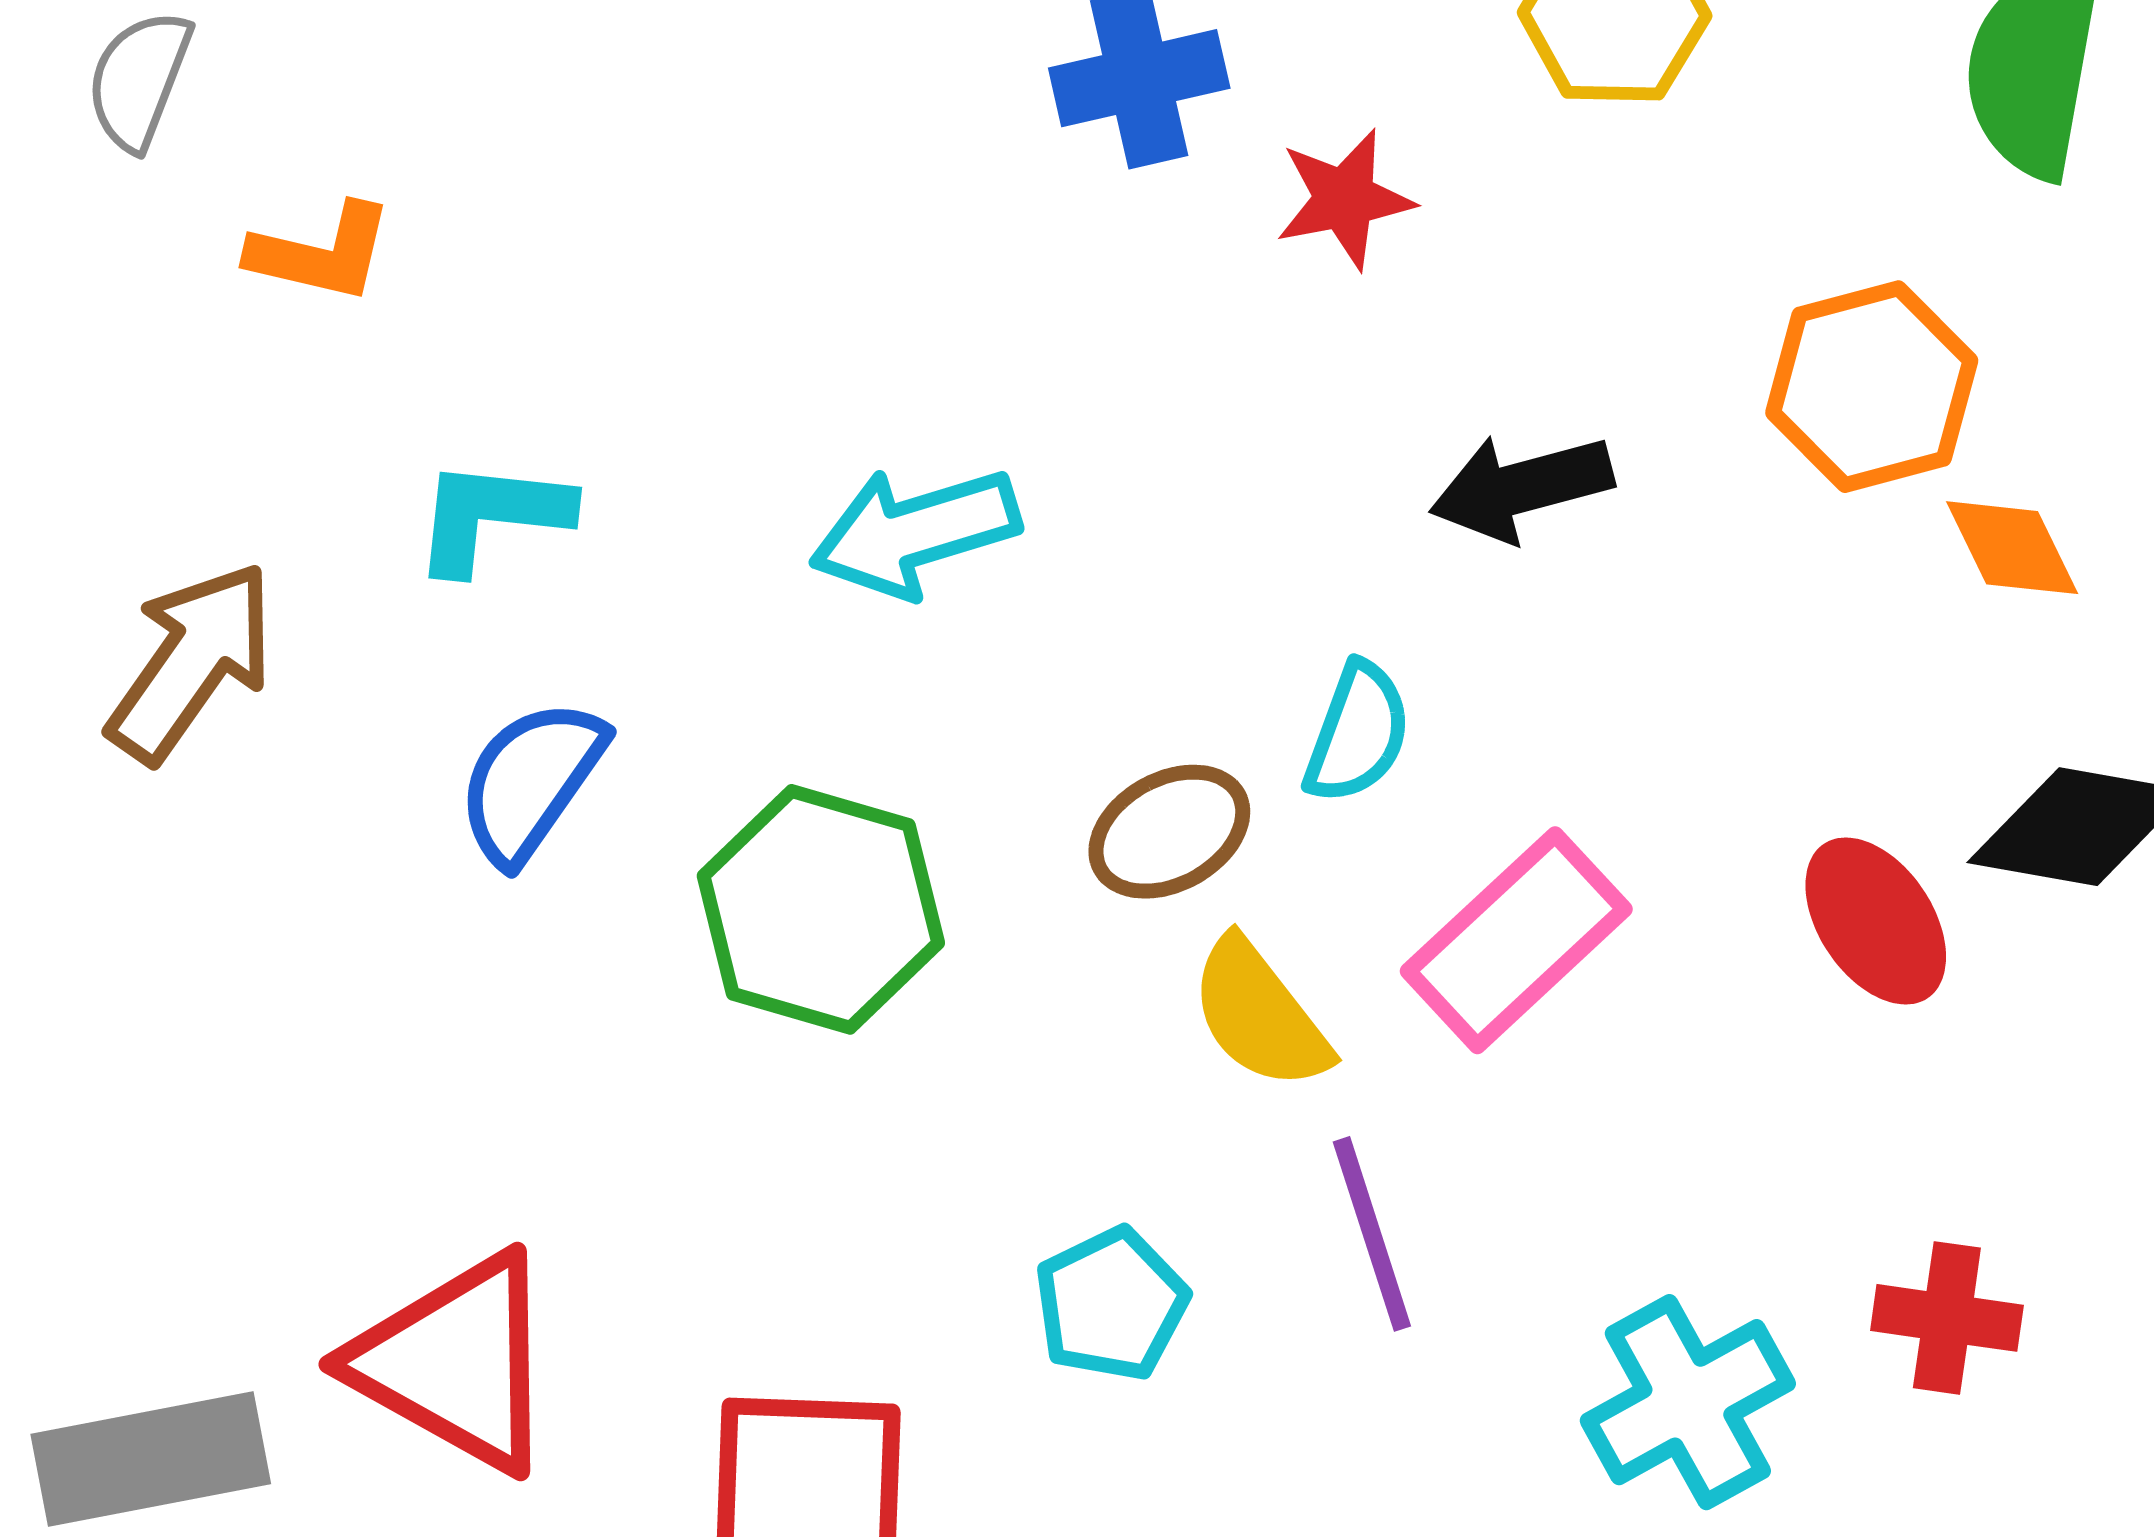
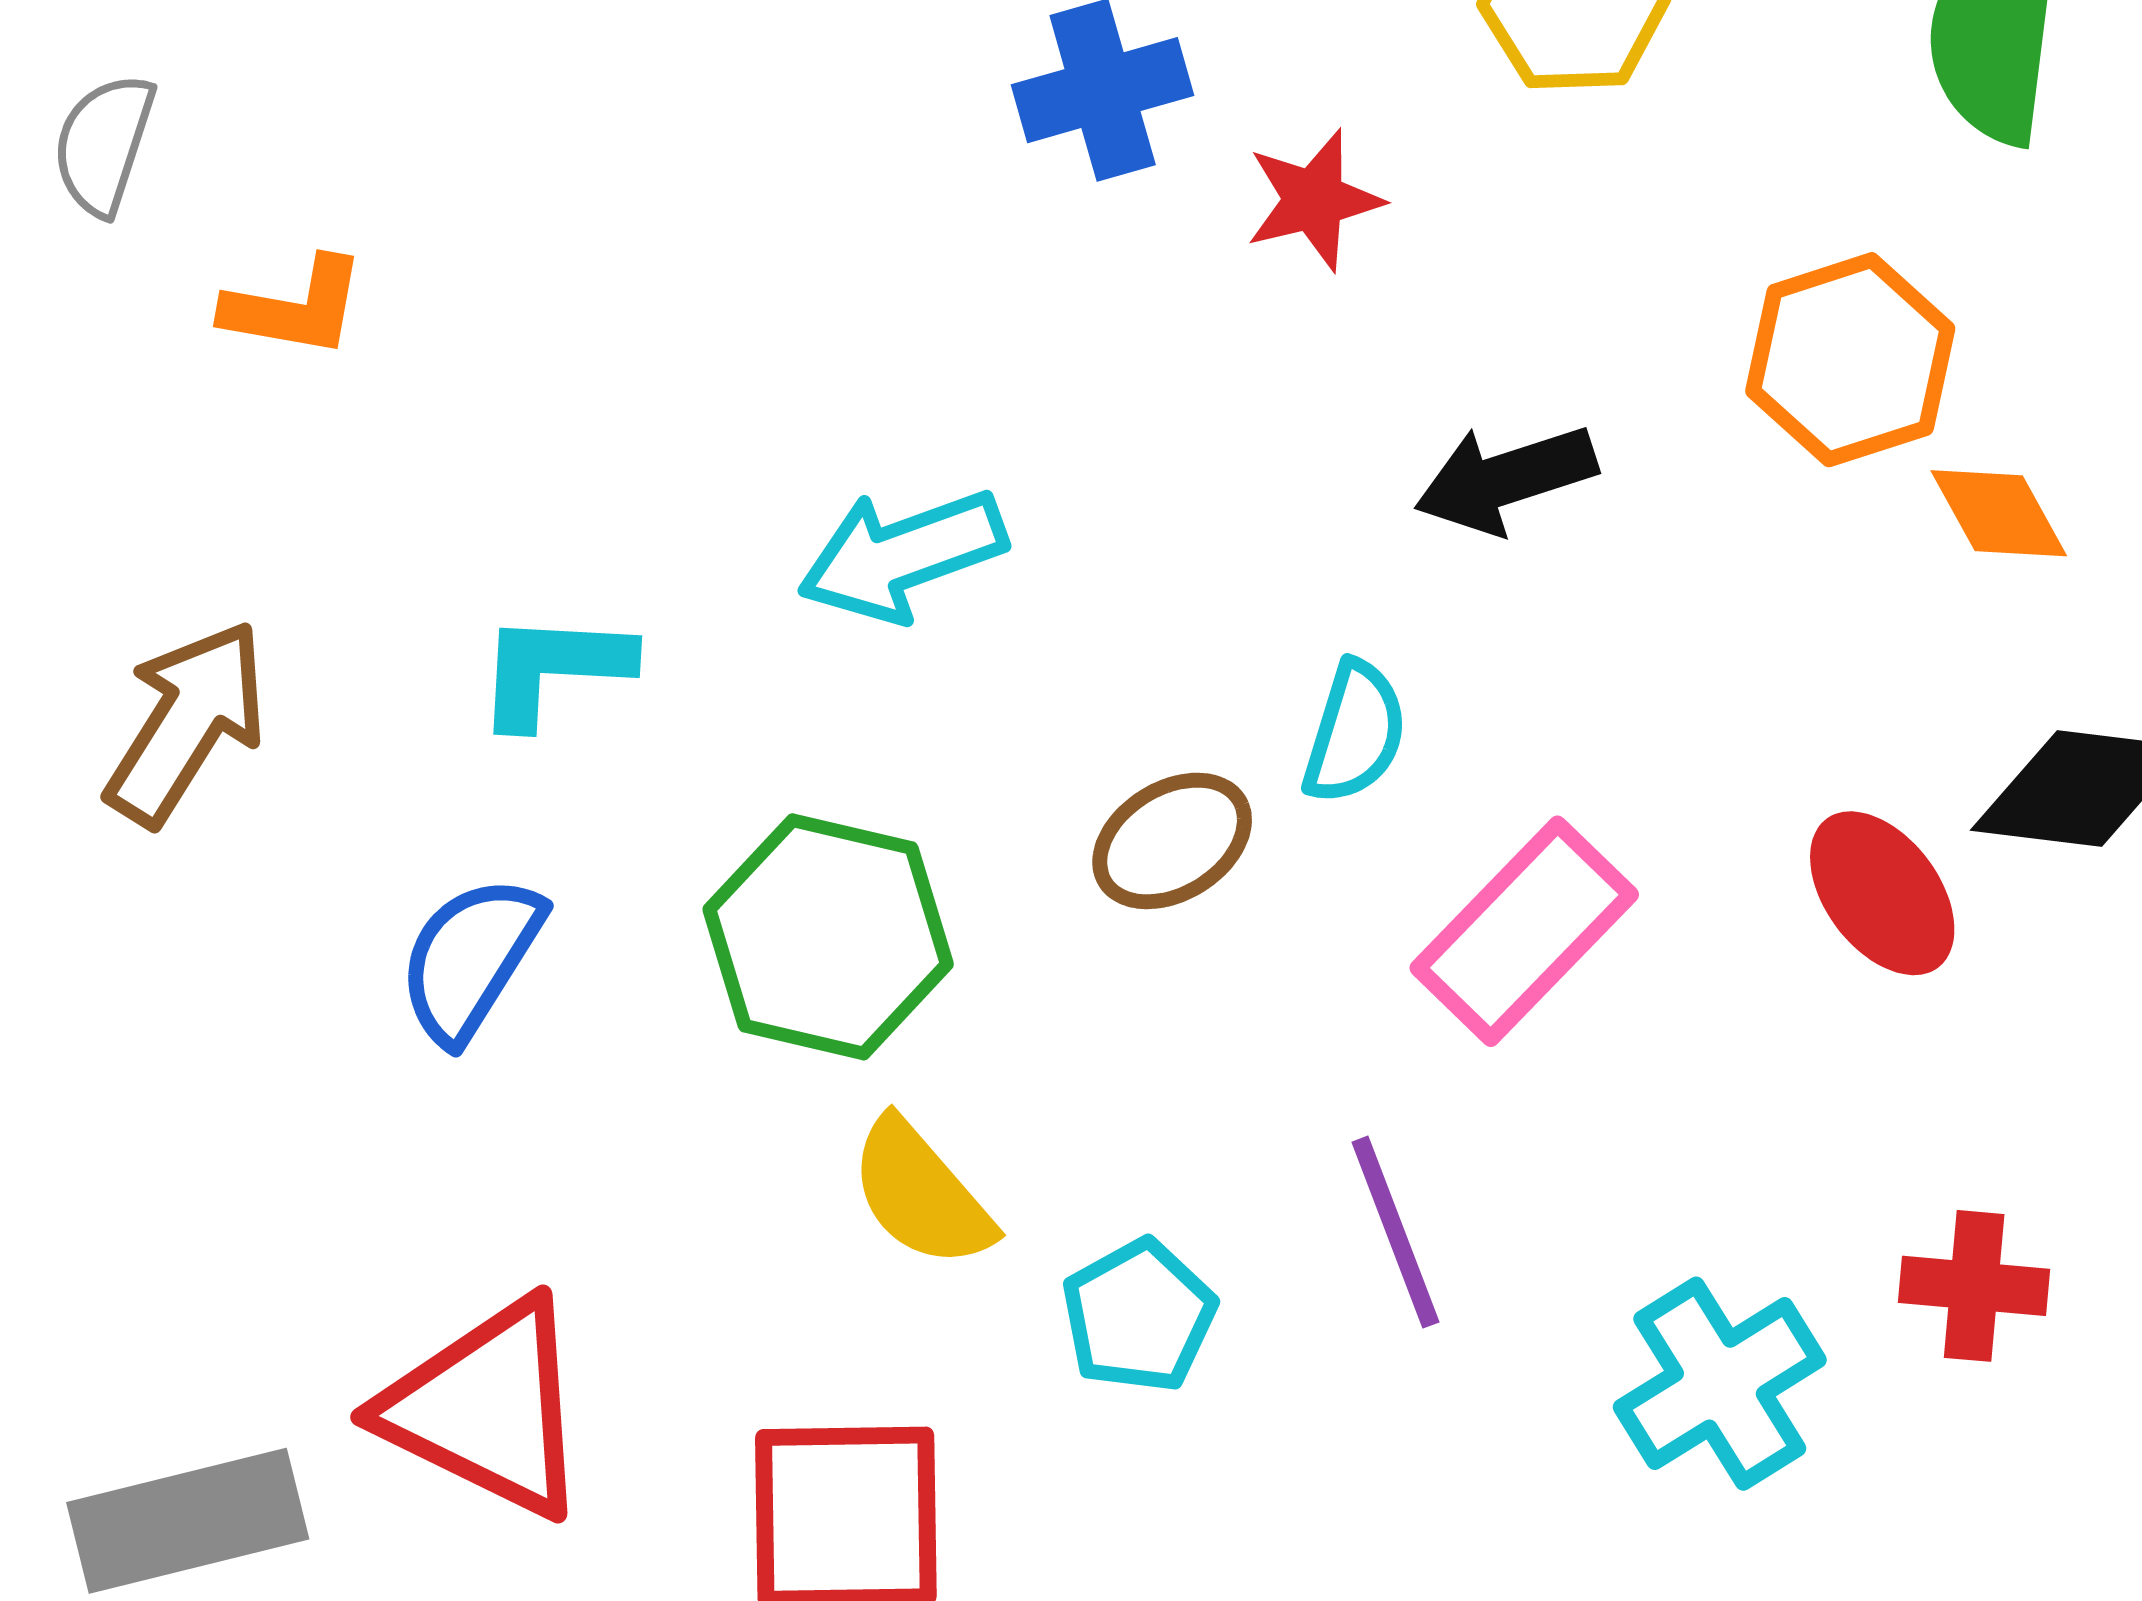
cyan L-shape: (491, 516) -> (553, 669), moved
blue semicircle: (531, 781) -> (470, 959), moved
yellow semicircle: (1260, 1014) -> (921, 1194), moved

